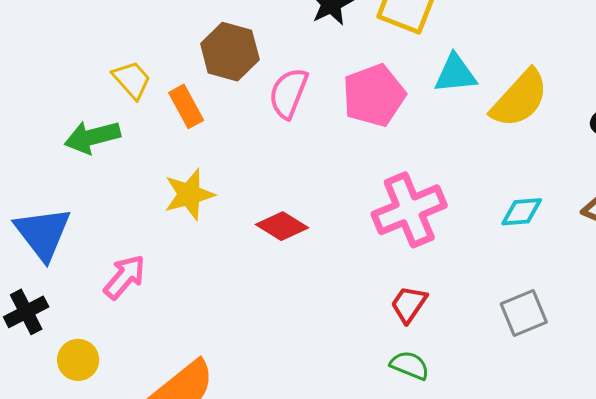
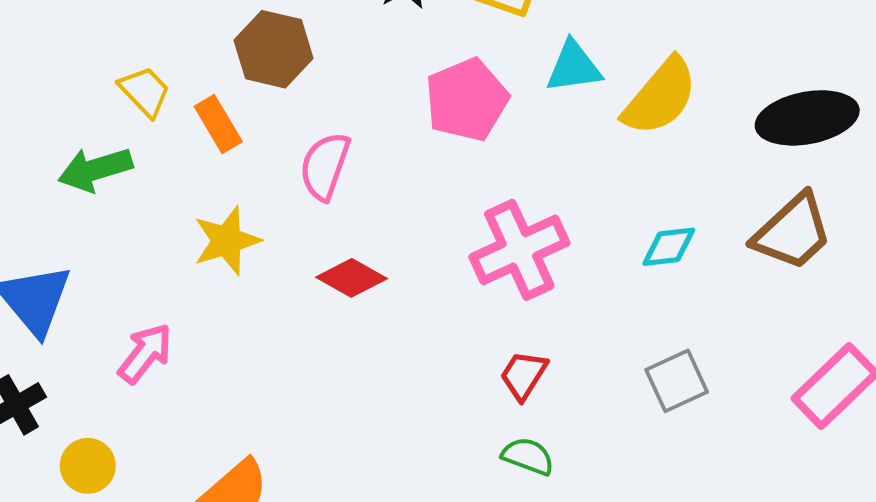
pink semicircle: (288, 93) -> (325, 166), moved

